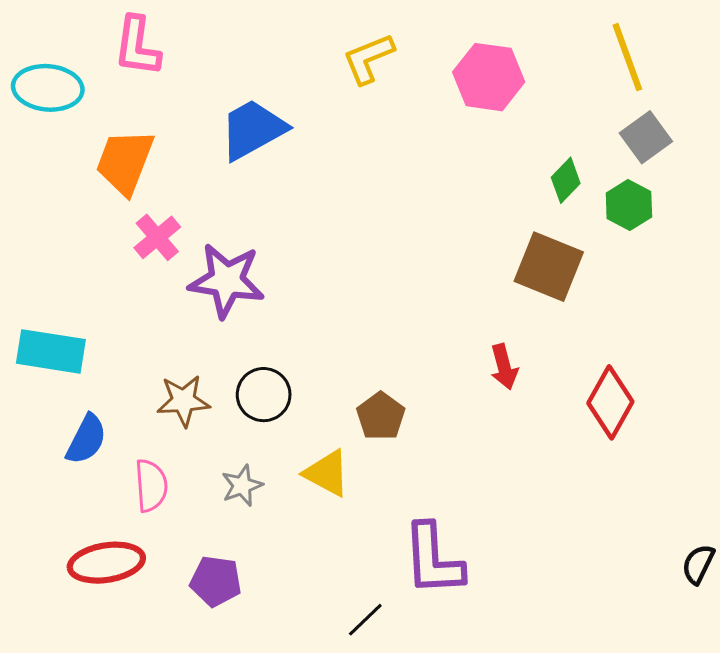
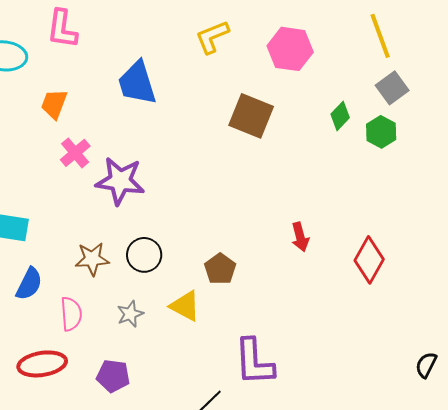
blue trapezoid: (253, 129) -> (137, 83), turned -78
orange trapezoid: (125, 162) -> (54, 104), size x0.7
brown square: (549, 267) -> (251, 116), moved

